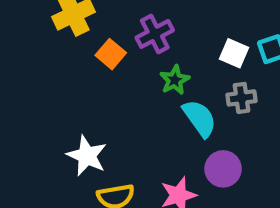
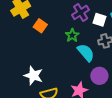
purple cross: (155, 34) -> (81, 12), moved

